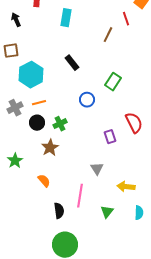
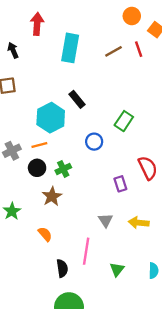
cyan rectangle: (66, 18) -> (70, 48), size x1.4
brown line: (108, 35) -> (114, 51), moved, turned 35
cyan hexagon: (31, 75) -> (51, 118), moved
yellow arrow: (126, 187) -> (139, 223), moved

